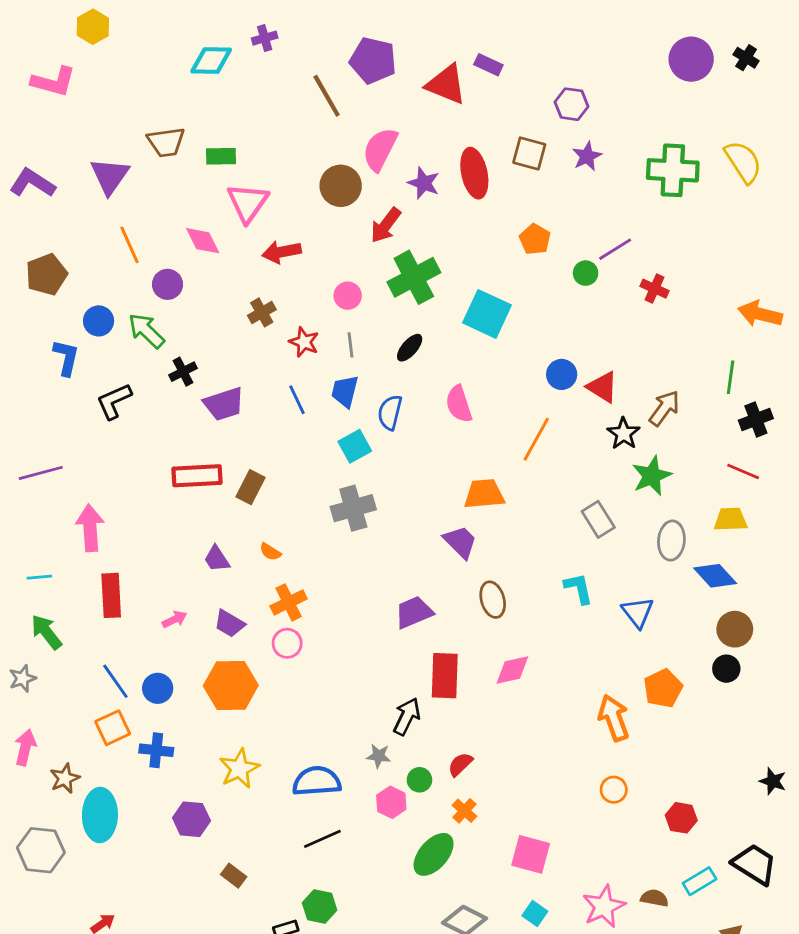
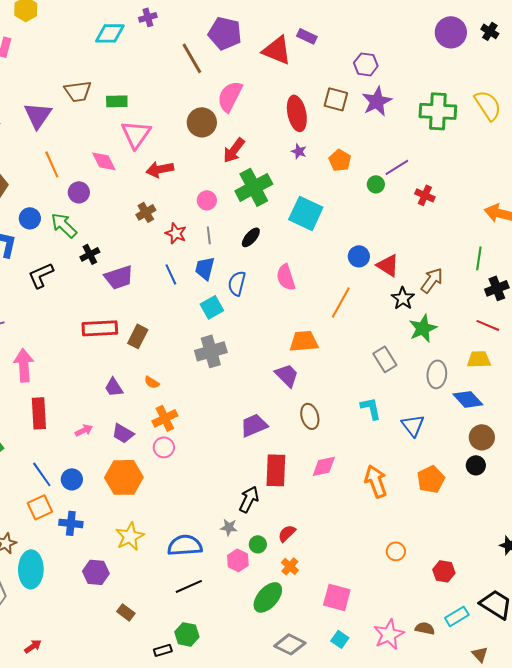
purple star: (587, 156) -> (377, 101), size x1.4
purple star: (424, 183) -> (299, 151), moved, size x0.7
orange arrow: (614, 718) -> (376, 481), moved

